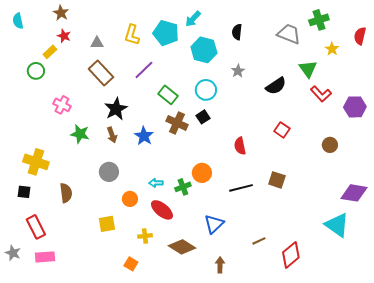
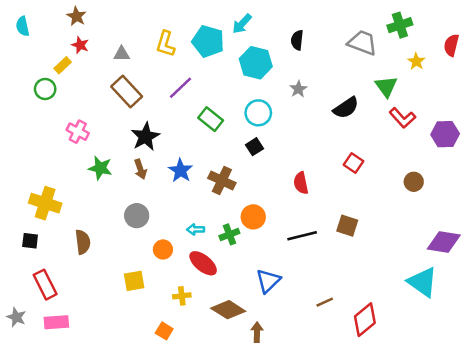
brown cross: (177, 123) -> (222, 181), moved
brown arrow: (220, 265) -> (257, 332), moved

